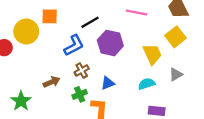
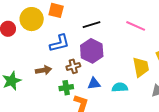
purple hexagon: (110, 43) -> (92, 51), moved
blue L-shape: (74, 45) -> (59, 43), moved
cyan semicircle: (147, 84) -> (120, 87), moved

